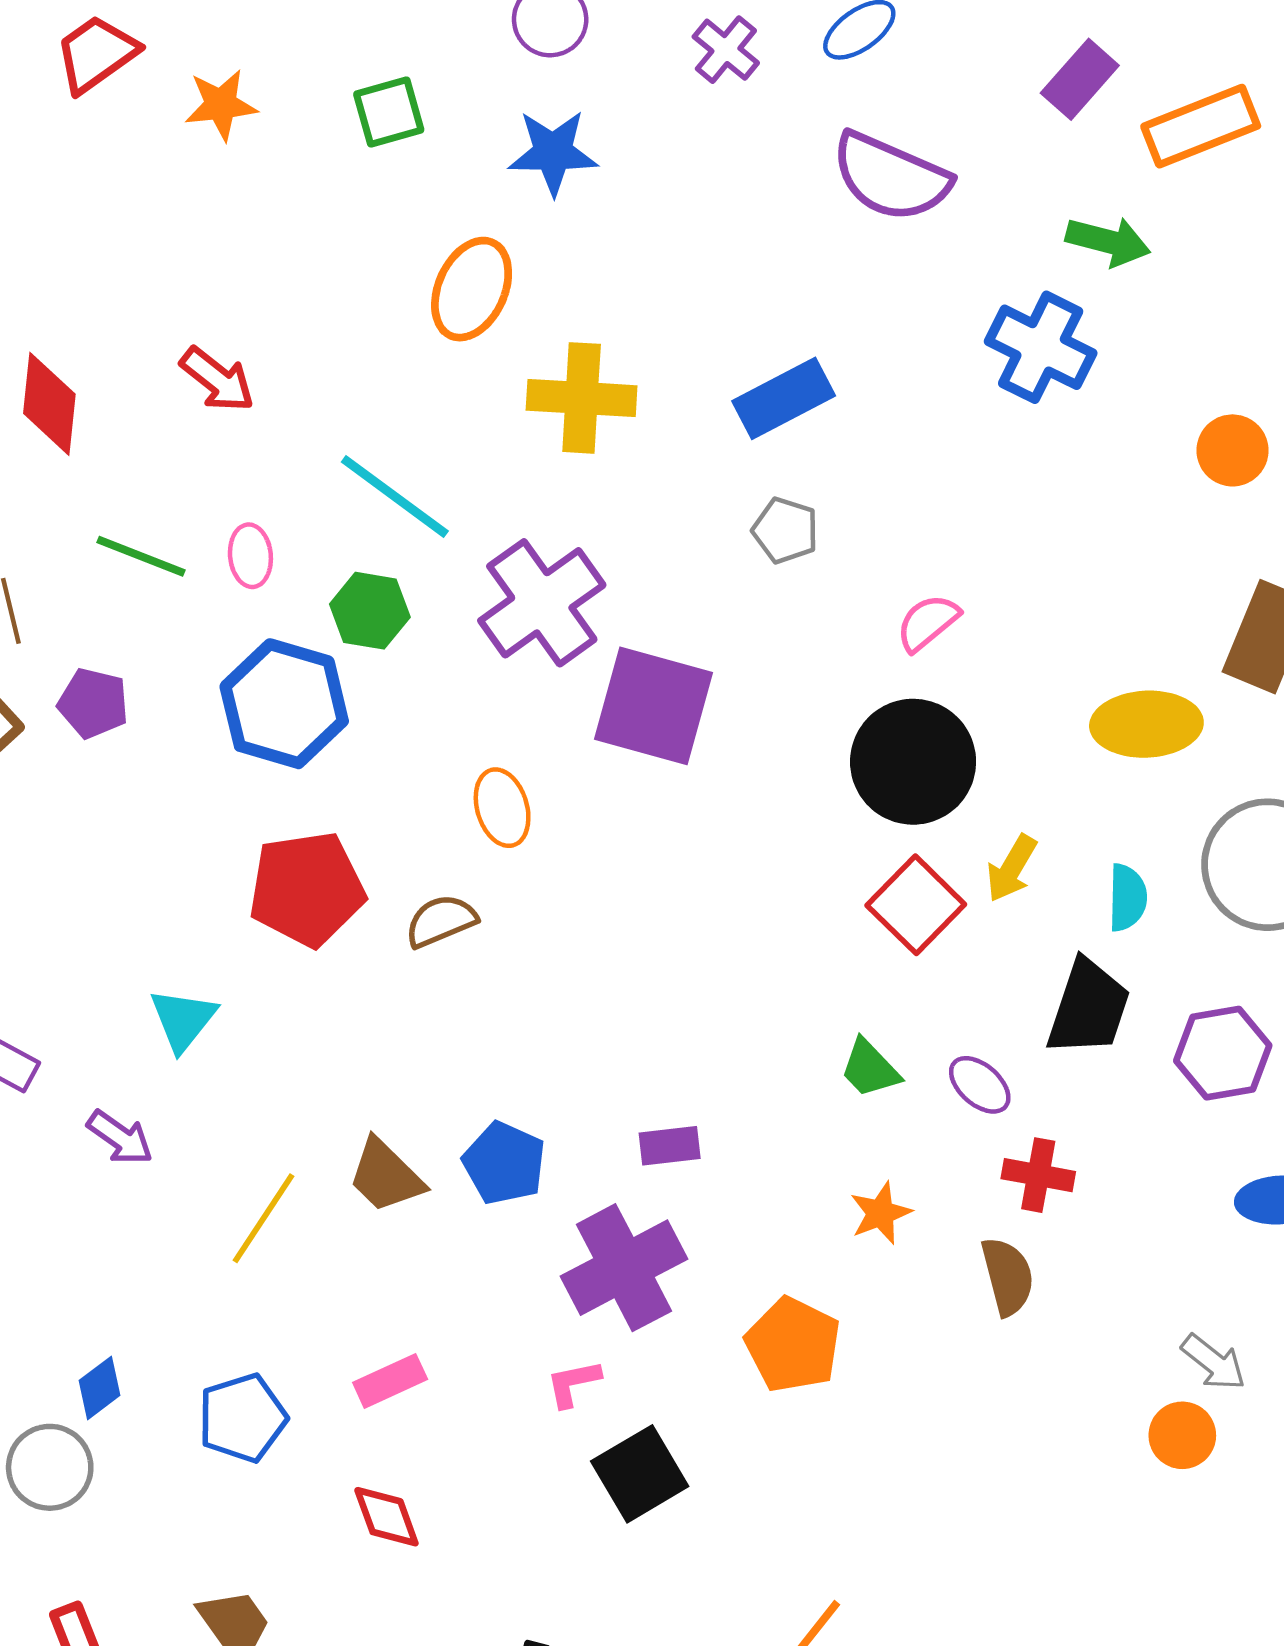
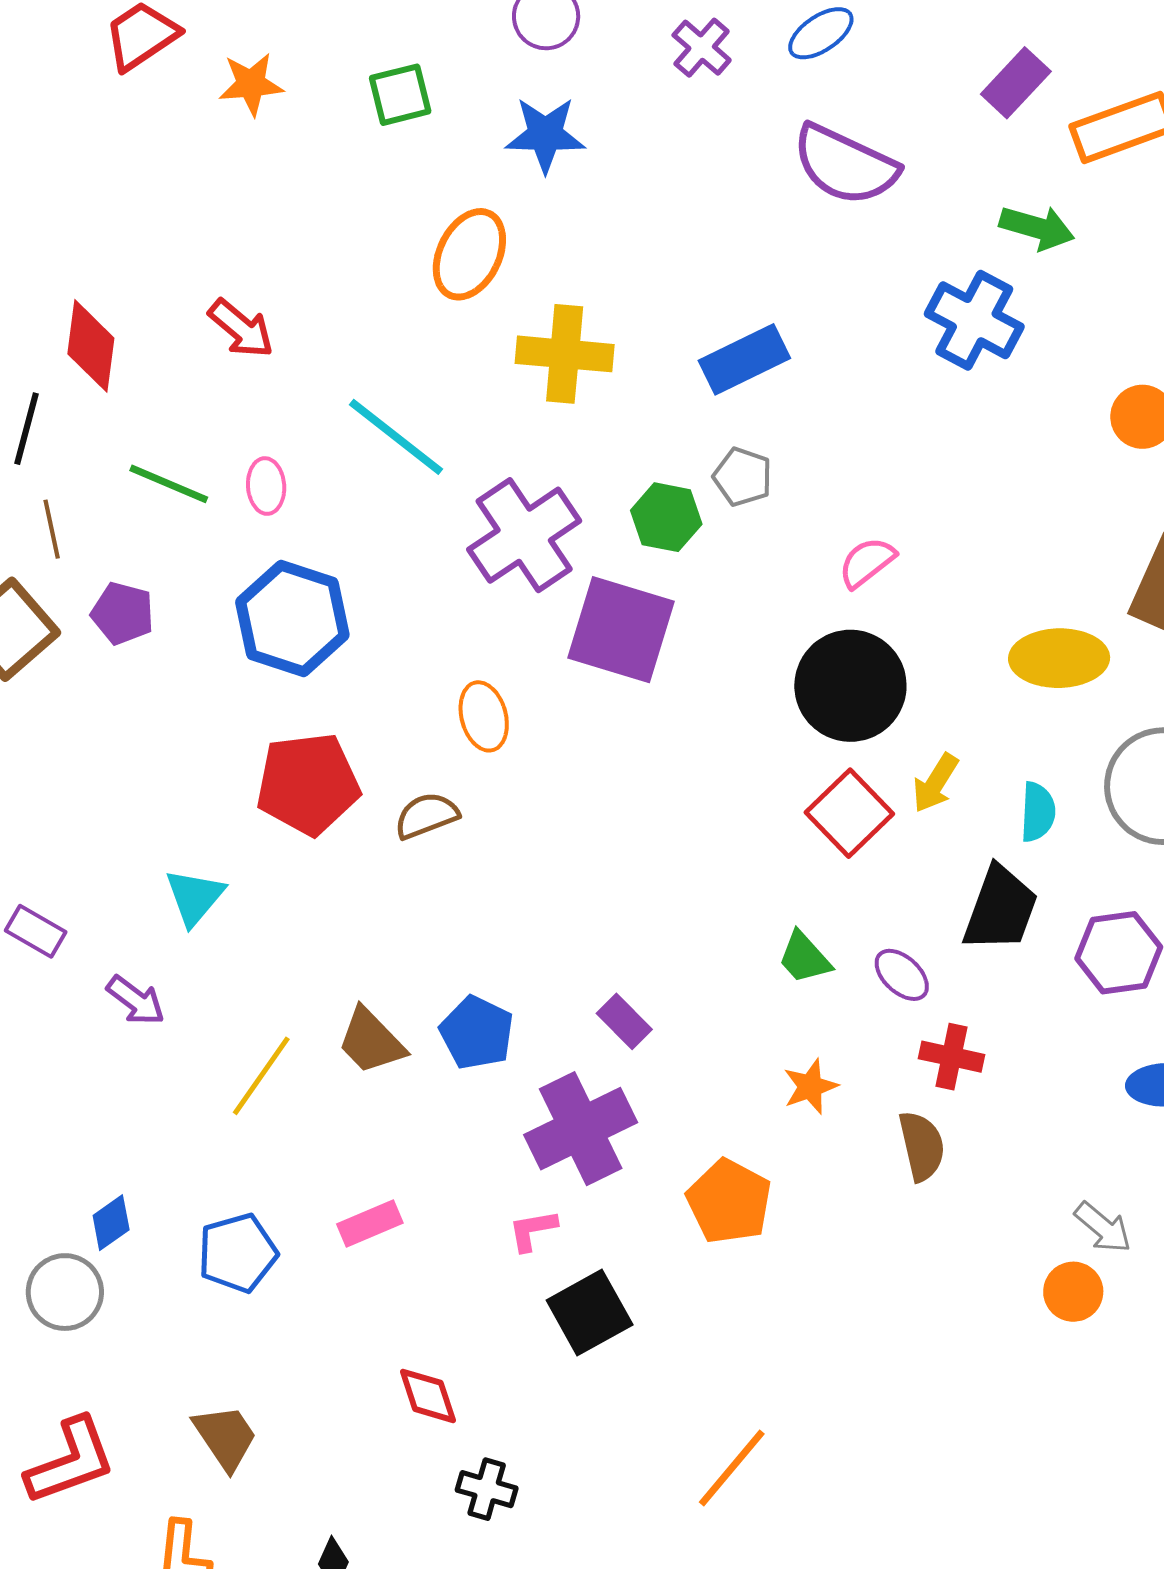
green hexagon: (370, 611) -> (666, 517), moved
purple rectangle: (670, 1146) -> (624, 1021), turned 50
red diamond: (386, 1517) -> (428, 1396), moved

